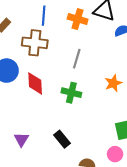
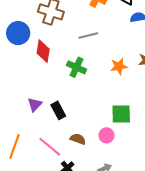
gray line: (77, 59) -> (88, 35), turned 48
purple triangle: (21, 139) -> (35, 105), moved

